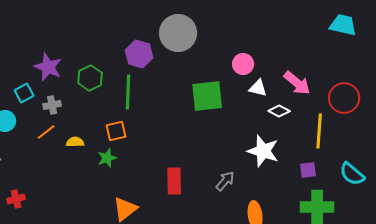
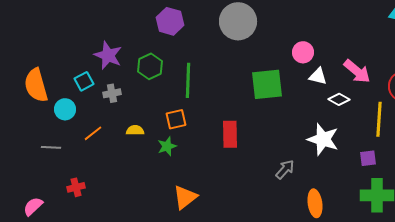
purple hexagon: (139, 54) -> (170, 21), moved
orange line: (46, 132) -> (93, 133), moved
red rectangle: (174, 181) -> (230, 134), moved

